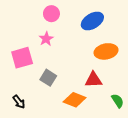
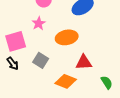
orange ellipse: (106, 51) -> (67, 37), moved
black arrow: (19, 102) -> (13, 63), moved

